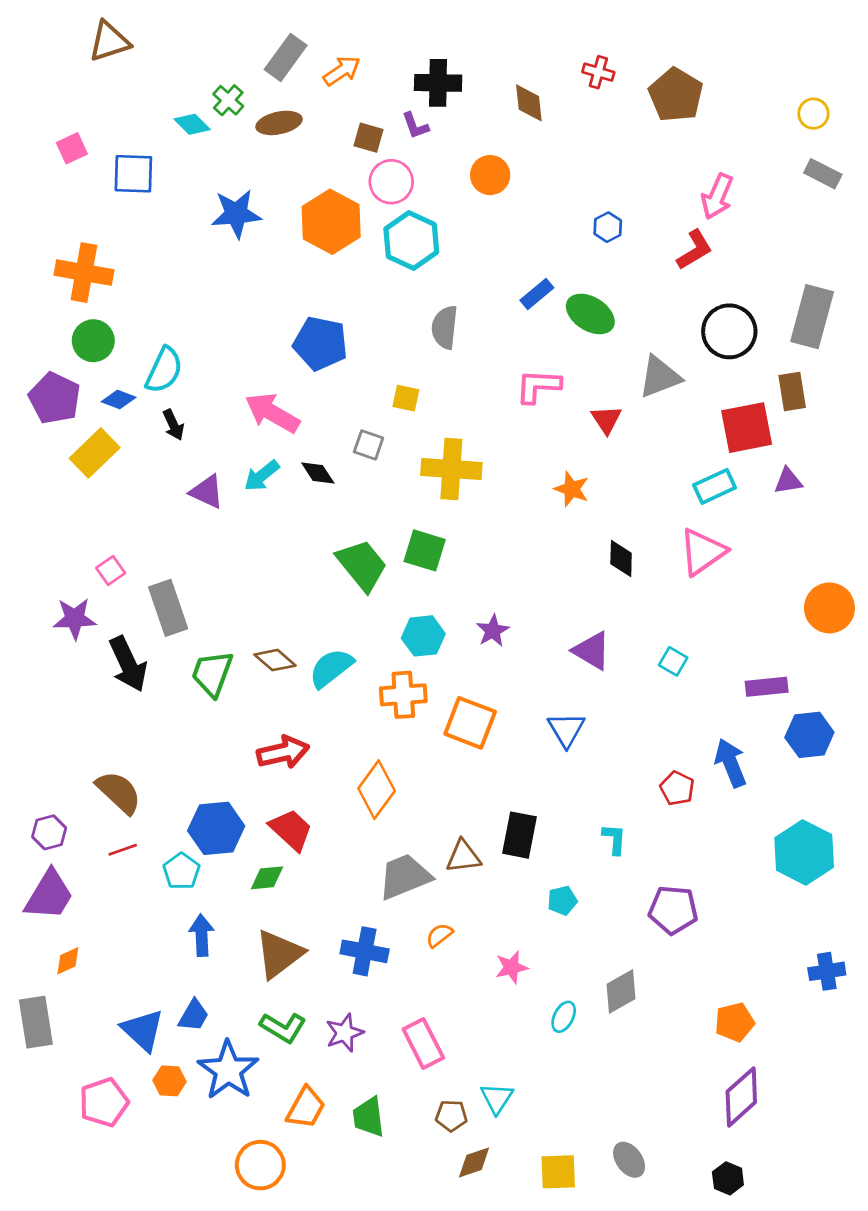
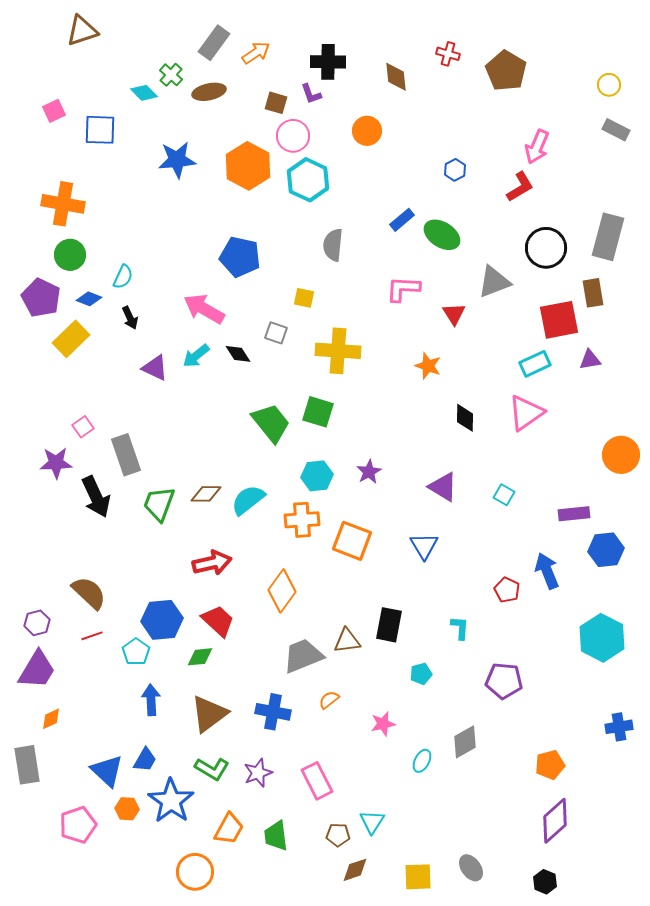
cyan semicircle: (164, 370) -> (123, 277), size x0.7
brown diamond: (275, 660) -> (206, 494), turned -40

